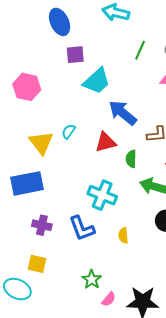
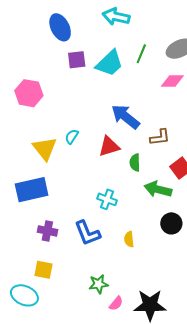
cyan trapezoid: (97, 81) -> (109, 63), moved
cyan cross: (102, 195) -> (107, 199), size x0.7
green star: (92, 279) -> (99, 284), turned 30

